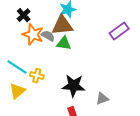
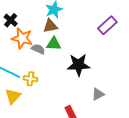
brown triangle: (62, 25) -> (50, 26), size x0.7
gray semicircle: (48, 36) -> (38, 49), moved
black star: (73, 86) -> (79, 65), moved

